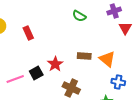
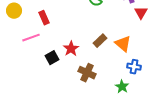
brown rectangle: (84, 56) -> (100, 41), turned -48
pink line: (15, 79) -> (31, 38), moved

